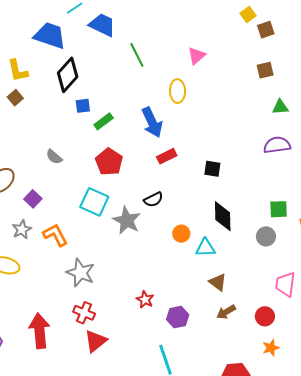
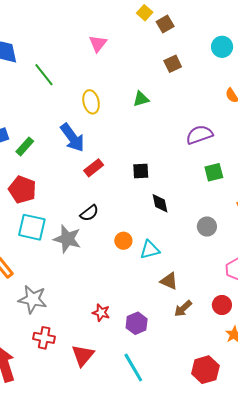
pink triangle: (197, 56) -> (98, 44), moved
green triangle: (280, 107) -> (141, 99), moved
red pentagon: (109, 162) -> (22, 190), moved
green square: (279, 209) -> (214, 172), moved
black diamond: (223, 216) -> (160, 203), moved, size x0.7
red triangle: (96, 341) -> (83, 355), moved

